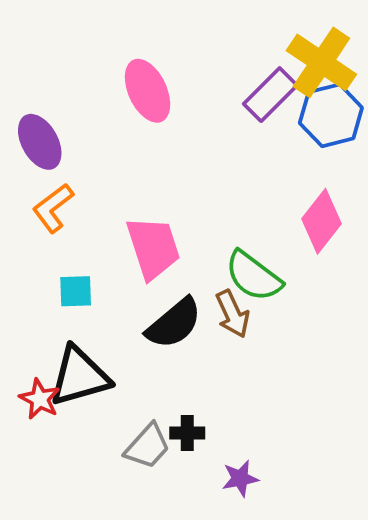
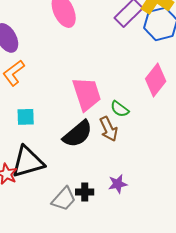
pink trapezoid: (153, 248) -> (87, 94), moved
green semicircle: (253, 276) -> (120, 109), size x0.6
purple star: (240, 478) -> (118, 184), moved

